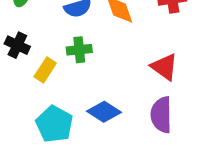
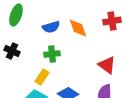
yellow rectangle: (45, 70) -> (42, 77), moved

